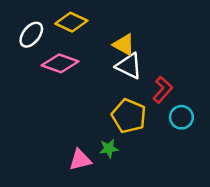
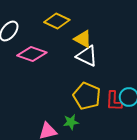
yellow diamond: (71, 22) -> (57, 21), moved
red L-shape: (163, 90) -> (114, 101), moved, turned 140

